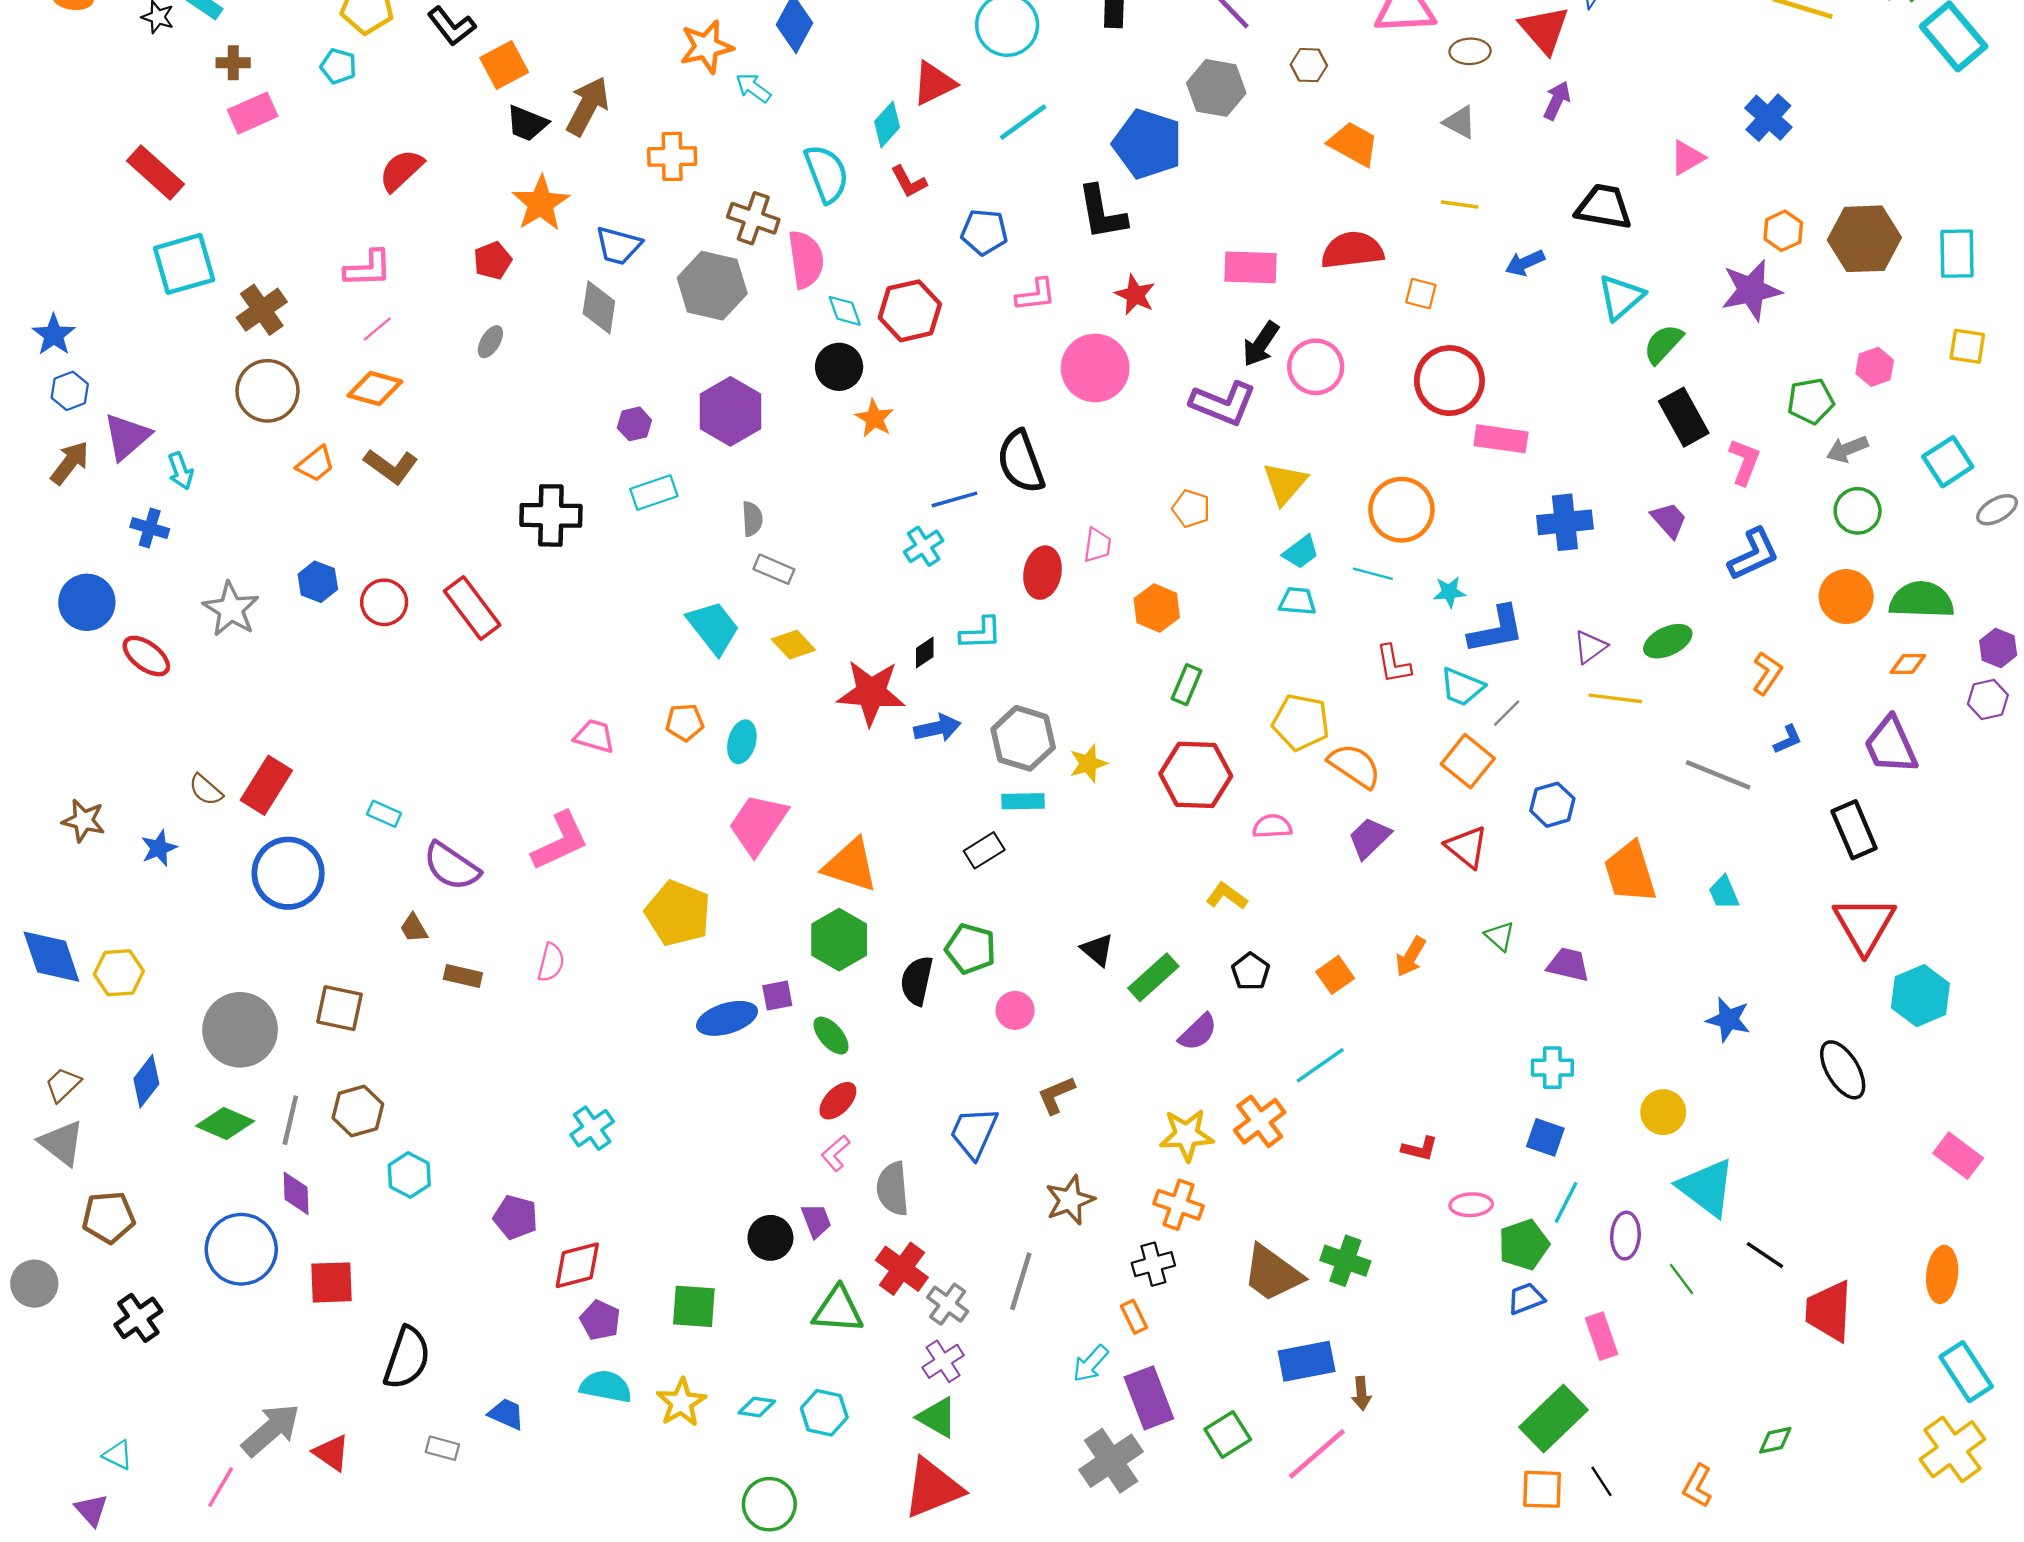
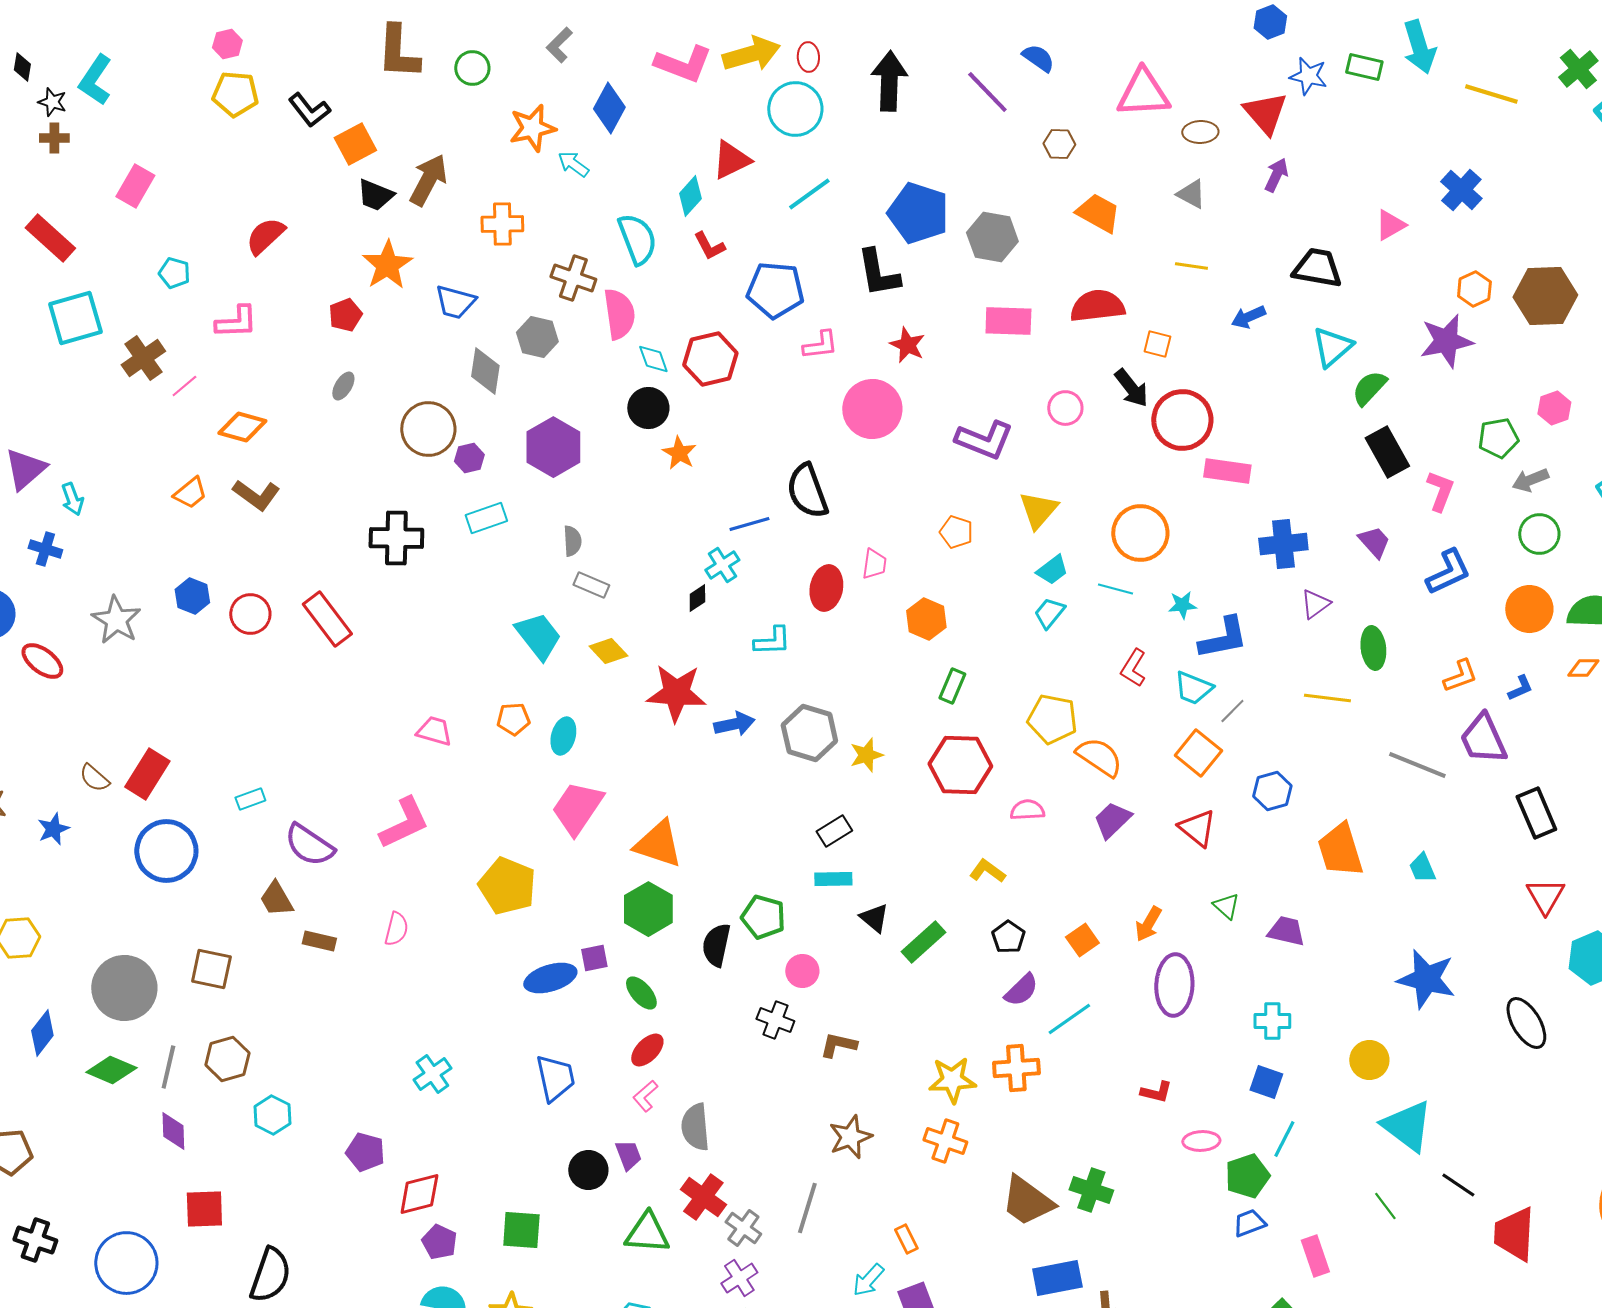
brown cross: (233, 63) -> (54, 138), moved
cyan pentagon: (338, 66) -> (174, 273), moved
gray hexagon: (1216, 88) -> (992, 237), moved
pink rectangle: (253, 113) -> (135, 186), turned -36
blue pentagon: (984, 232) -> (775, 290), size x1.4
gray hexagon: (712, 286) -> (537, 337), size x0.7
gray diamond: (599, 307) -> (485, 371), moved
pink line: (377, 329) -> (184, 386), moved
black arrow: (1261, 344) -> (1131, 388), moved, turned -72
pink circle: (1316, 367) -> (1065, 408), size x0.7
brown circle: (267, 391) -> (428, 429), moved
cyan trapezoid: (1297, 601) -> (1049, 613), turned -56
green ellipse: (1668, 641) -> (1373, 648), turned -72
purple triangle: (1590, 647) -> (1315, 604), moved
black diamond: (925, 653) -> (697, 598), moved
red L-shape: (1393, 664) -> (1133, 668), turned 42
orange L-shape: (1767, 673) -> (1460, 676), turned 36
blue L-shape: (1788, 739) -> (1520, 688), moved
purple trapezoid: (1891, 745) -> (1483, 739), moved
cyan rectangle: (1023, 801) -> (833, 879), moved
cyan rectangle: (384, 814) -> (250, 799), turned -44
black rectangle: (984, 850) -> (834, 831), moved
red triangle: (1864, 925) -> (1545, 896), size x0.7
brown trapezoid: (414, 928) -> (276, 899), size x1.4
blue star: (1728, 1020) -> (1426, 979), size x1.5
purple semicircle: (1198, 1032) -> (1021, 990), moved
brown L-shape: (1056, 1095) -> (838, 1045), turned 36
orange cross: (1260, 1121) -> (1016, 1068), turned 33
blue trapezoid: (974, 1133) -> (555, 1078), moved, turned 144
purple ellipse: (1625, 1236) -> (1174, 985), moved, size x1.5
blue circle: (241, 1249) -> (126, 1263), moved
black cross: (1153, 1264) -> (775, 1020), moved, turned 36
black cross: (138, 1318) -> (35, 1240), turned -36

